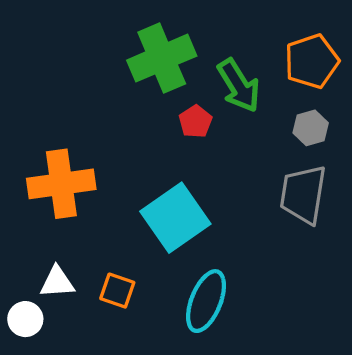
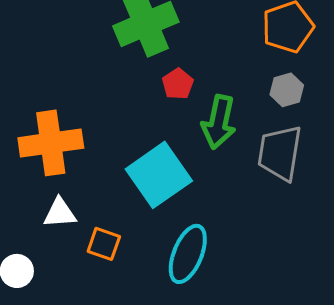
green arrow: (239, 86) -> (219, 122), moved, turned 44
white triangle: (57, 282) -> (60, 213), moved

